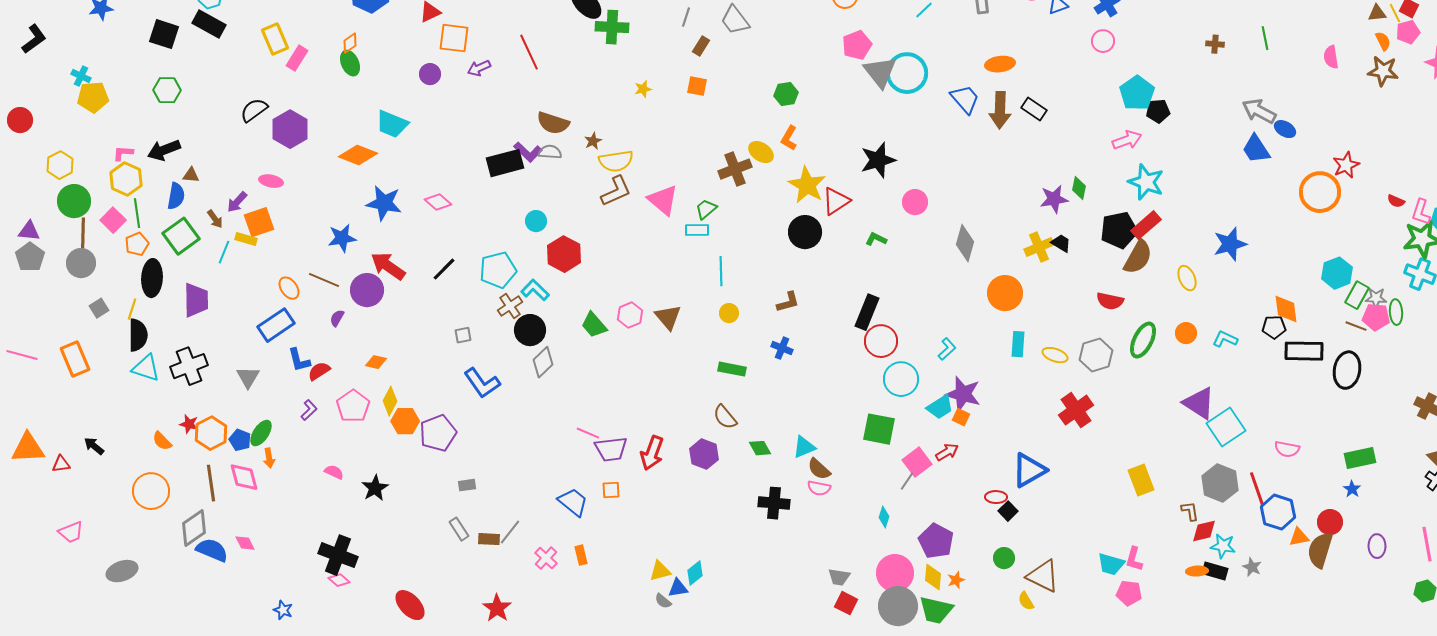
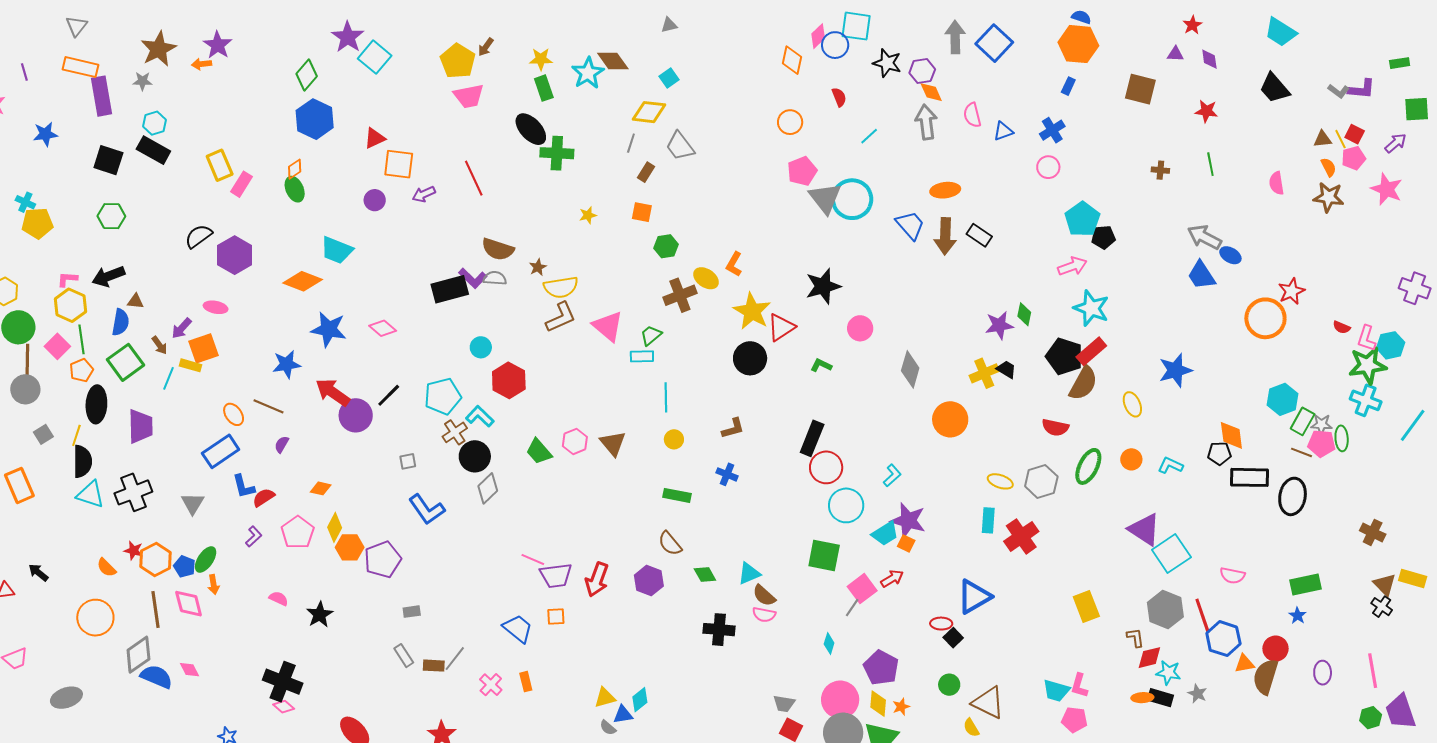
green hexagon: (786, 94) -> (666, 246), moved
black pentagon: (1119, 230) -> (1064, 356), turned 30
purple circle: (367, 290) -> (356, 415), moved
cyan rectangle: (1018, 344) -> (988, 520), moved

